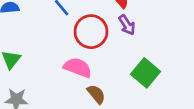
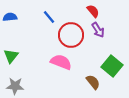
brown semicircle: (96, 94) -> (93, 82), moved

